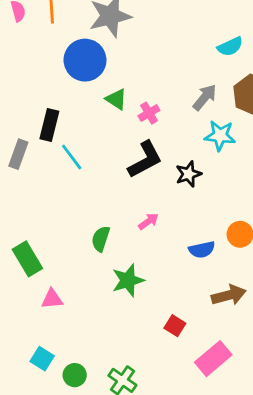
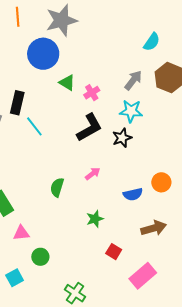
cyan semicircle: (230, 47) -> (152, 42), turned -30
cyan star: (220, 136) -> (131, 111), moved
green star: (128, 280) -> (95, 219), moved, size x0.7
cyan square: (42, 359) -> (15, 278), turned 30
green circle: (75, 375) -> (40, 257), moved

